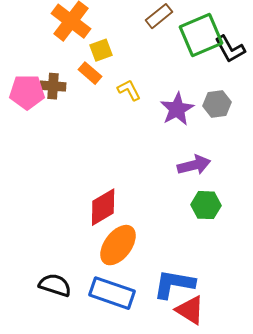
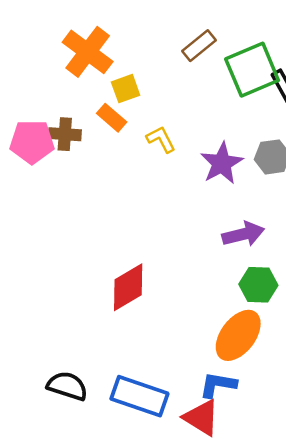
orange ellipse: (118, 245) -> (238, 335), moved
blue L-shape: (174, 284) -> (218, 385), size x0.7
red triangle: (190, 310) -> (201, 418), moved

